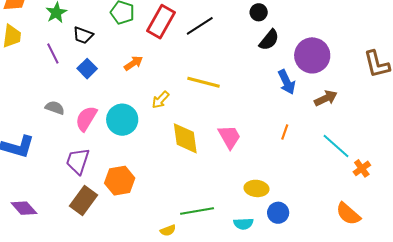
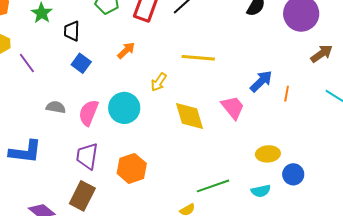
black trapezoid: (83, 35) -> (72, 31), turned 80
purple line: (53, 54) -> (27, 63), moved
blue arrow: (287, 82) -> (261, 81), moved, turned -100
brown rectangle: (83, 201) -> (82, 196), moved

